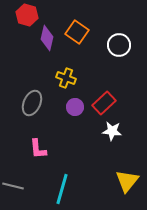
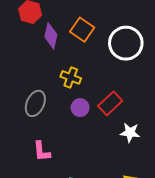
white circle: (119, 45) -> (126, 43), size x1.4
white star: (112, 131) -> (130, 133), moved

